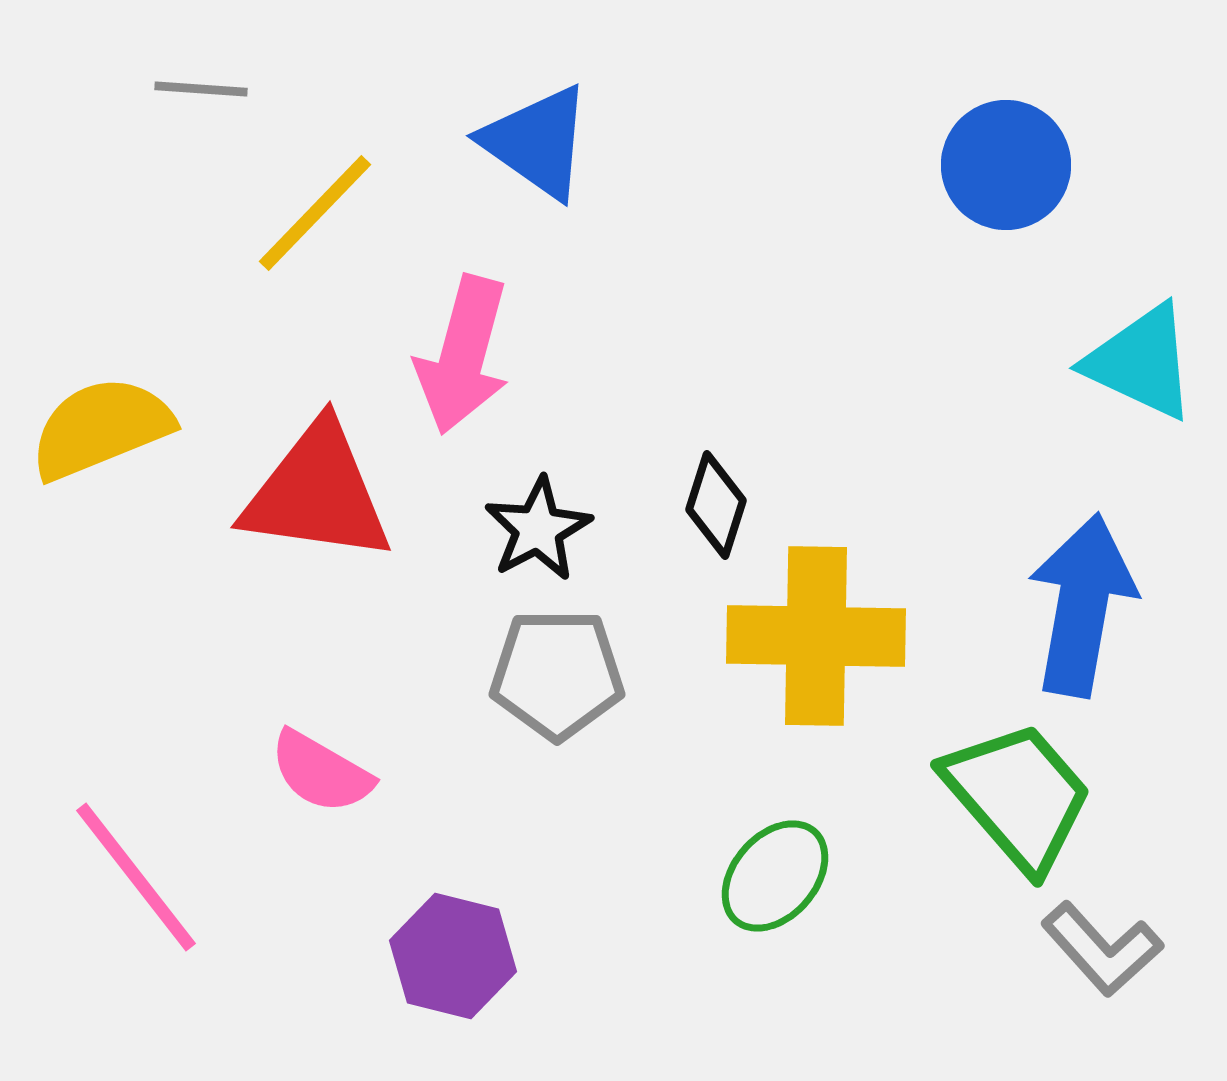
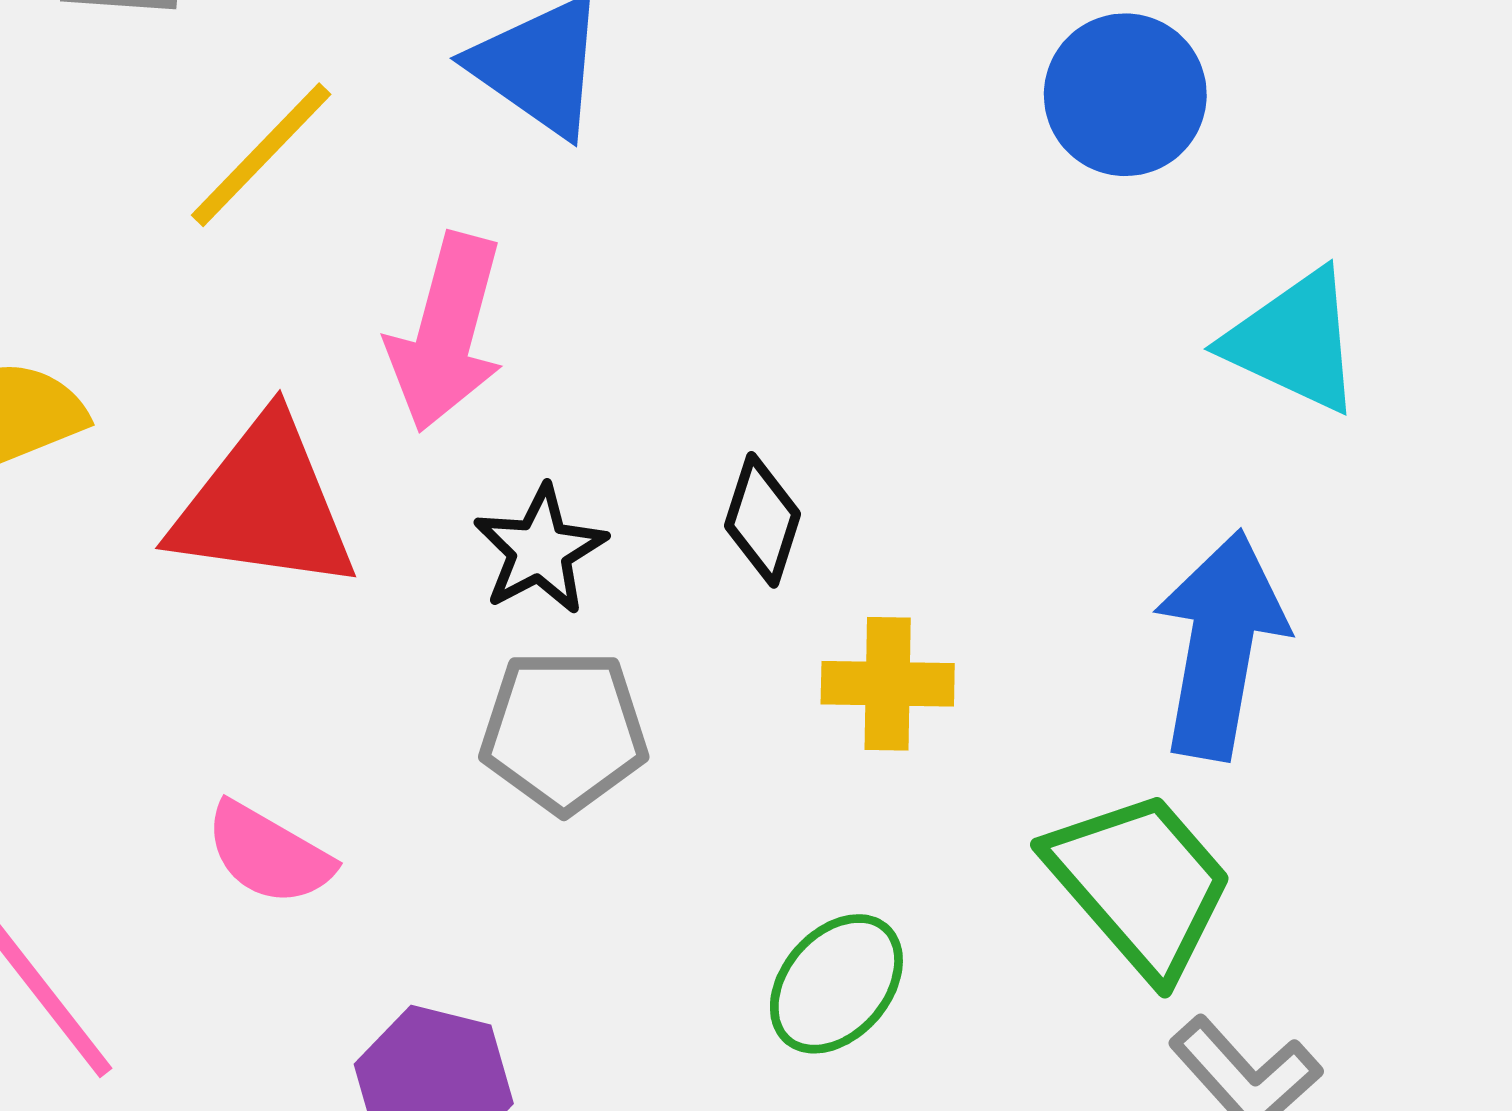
yellow cross: (816, 636) -> (888, 684), size x0.6

